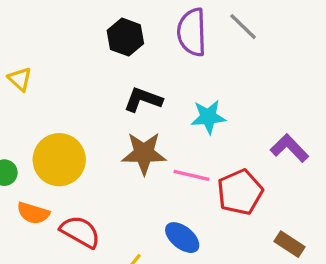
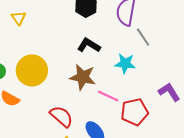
gray line: (243, 27) -> (143, 37), moved
red semicircle: (80, 232) -> (61, 116), moved

